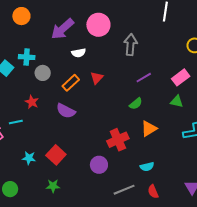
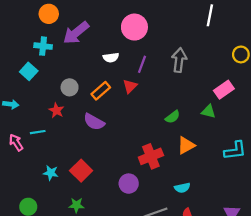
purple arrow: (62, 29) -> (76, 33), moved
gray arrow: (131, 45) -> (179, 60), moved
cyan cross: (27, 57) -> (43, 46), moved
gray circle: (43, 73) -> (70, 87), moved
purple line: (144, 78) -> (142, 64), moved, turned -42
green triangle: (177, 101) -> (209, 111), moved

